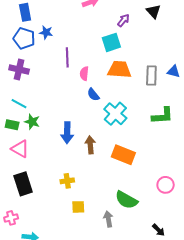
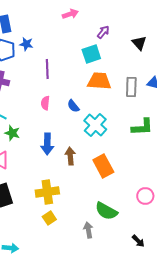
black triangle: (153, 11) -> (139, 43), moved
pink semicircle: (84, 74) -> (45, 103), moved
orange rectangle: (123, 155) -> (103, 166), turned 40
yellow cross: (67, 181) -> (47, 192), size x1.6
yellow square: (78, 207) -> (49, 218), moved, turned -32

